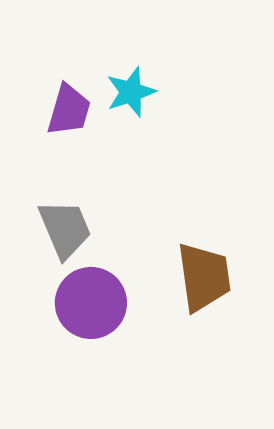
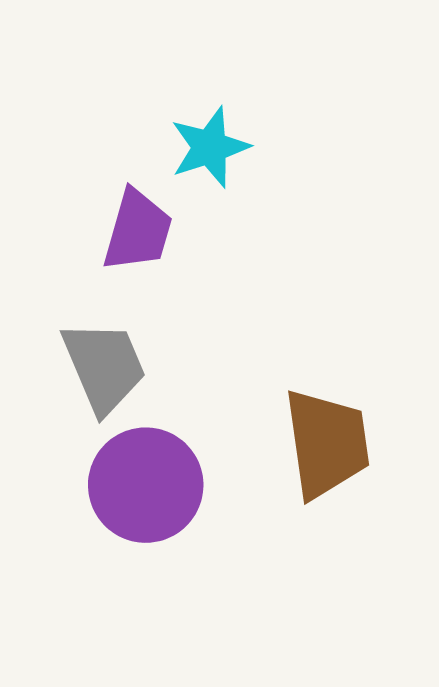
purple trapezoid: (69, 110) -> (138, 231), moved

